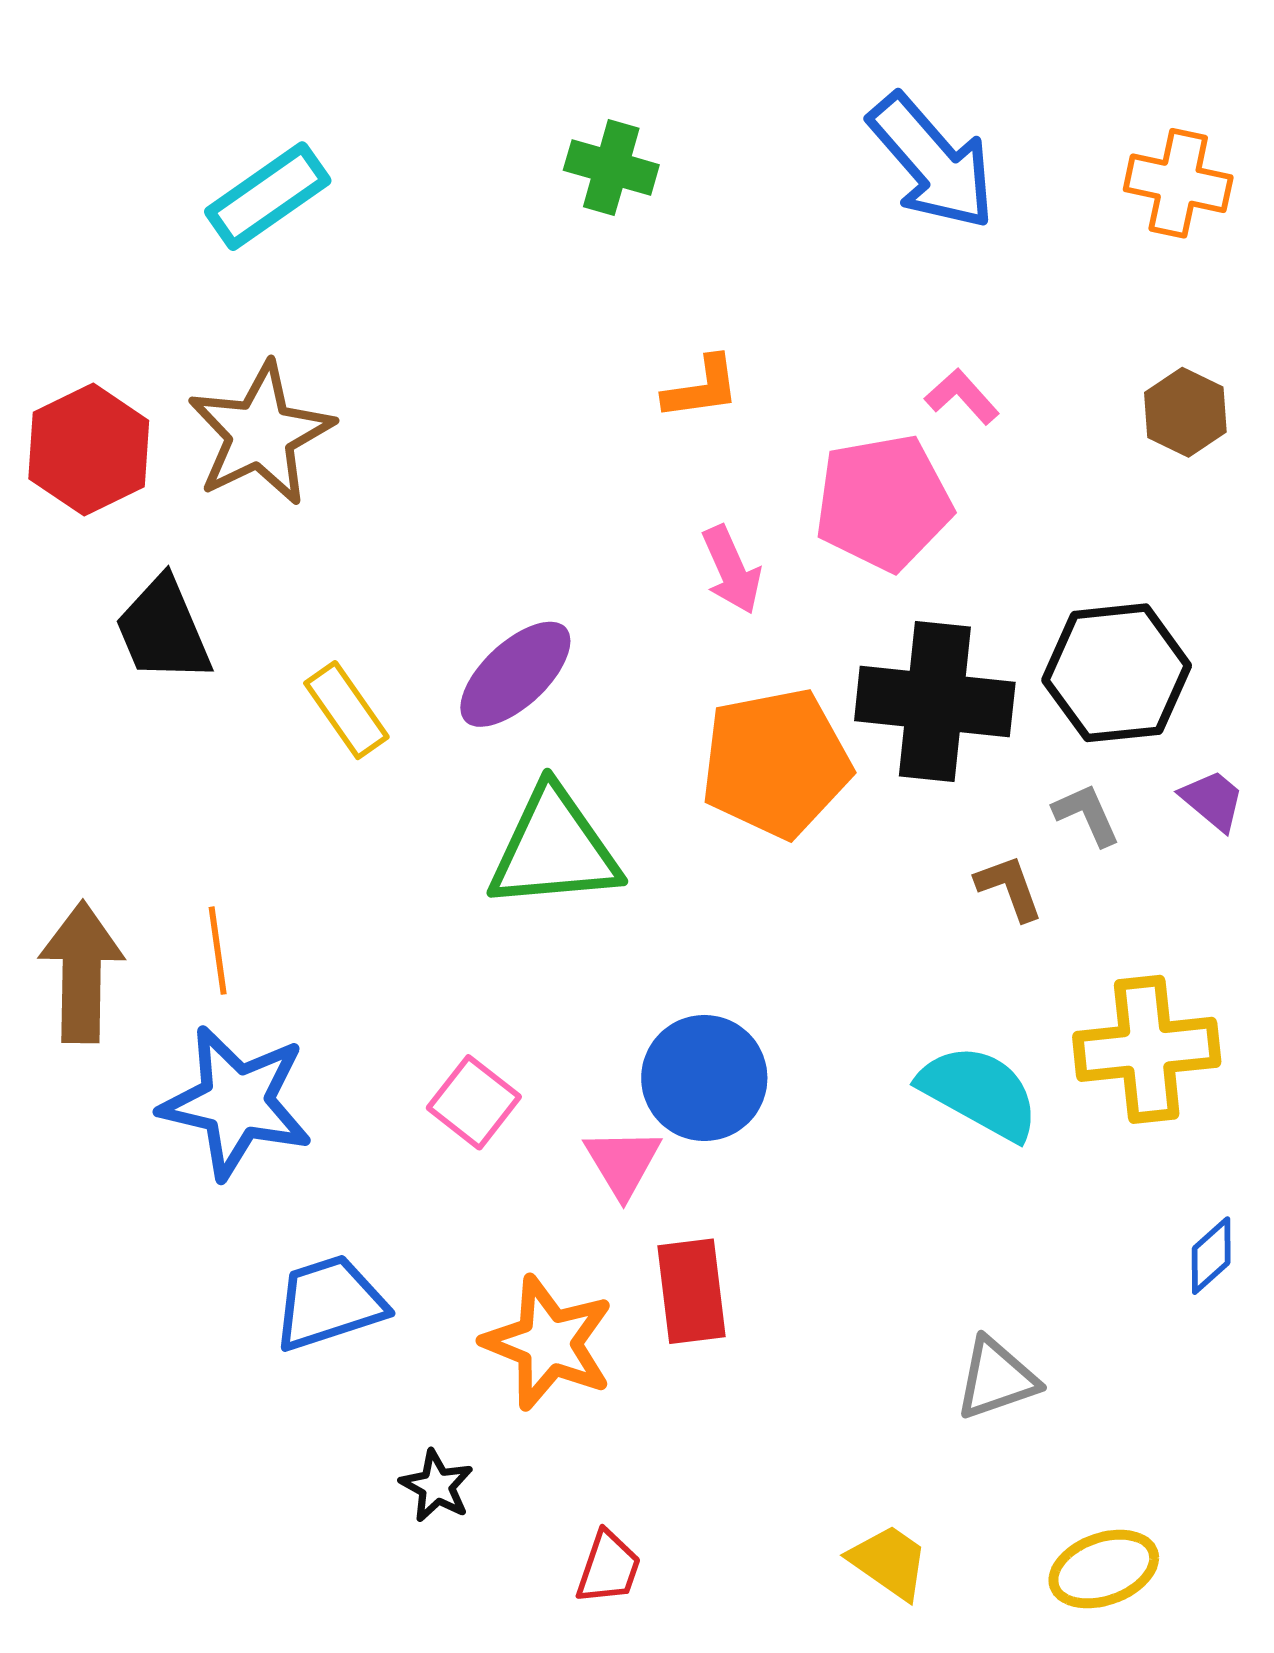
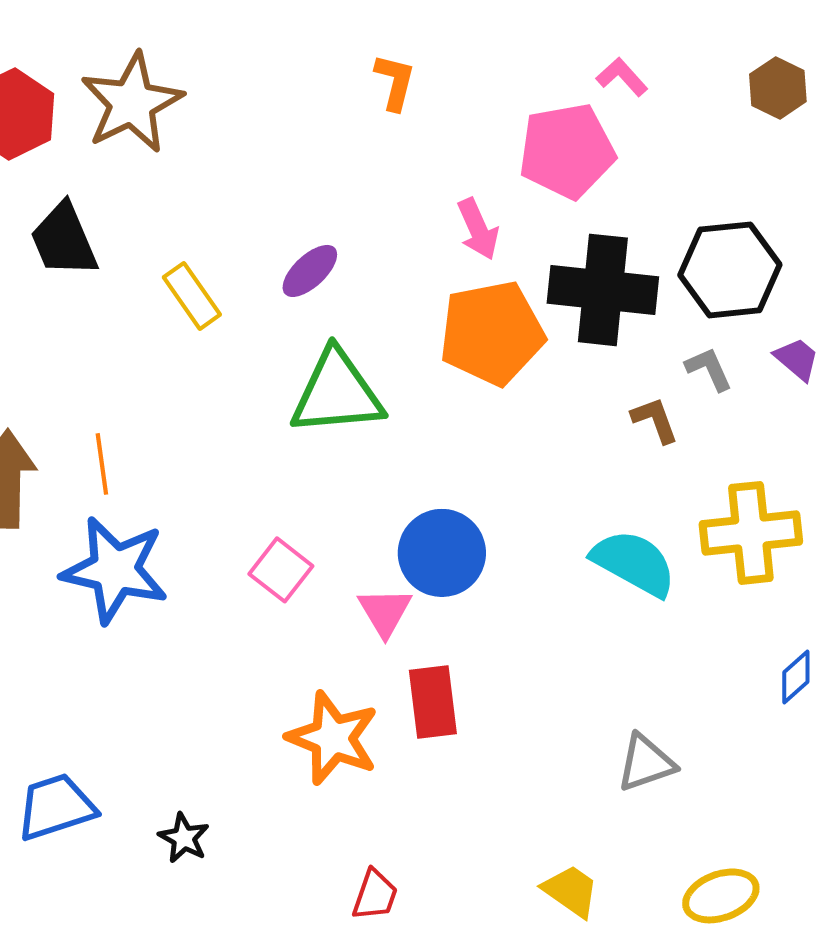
orange L-shape: (701, 388) -> (395, 82), moved, turned -68
pink arrow: (732, 570) -> (478, 229), moved
purple ellipse: (515, 674) -> (310, 271), size x0.7
blue trapezoid: (329, 1303) -> (56, 807), moved
black star: (437, 1486) -> (184, 838), moved

